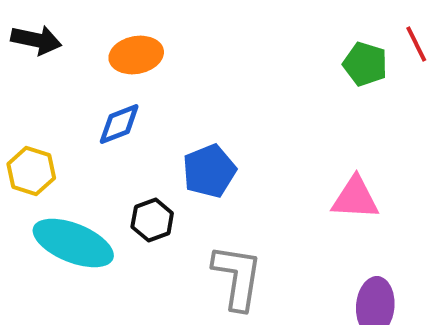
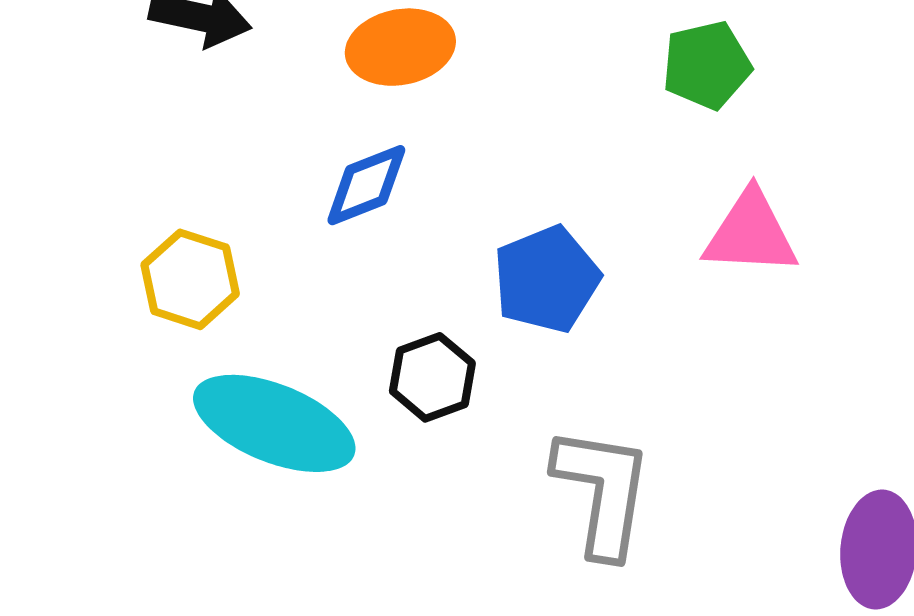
green pentagon: (365, 64) -> (707, 65), moved, turned -30
pink triangle: (355, 198) -> (751, 233), moved

